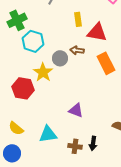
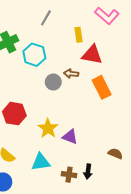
yellow rectangle: (78, 19) -> (78, 35), moved
cyan hexagon: (33, 41) -> (34, 55), moved
yellow star: (43, 72) -> (48, 128), moved

